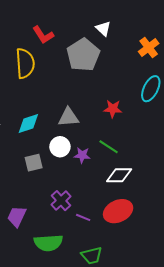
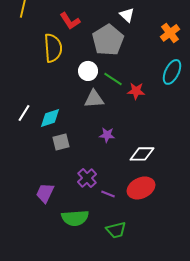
cyan diamond: (28, 124) -> (50, 118), moved
white circle: (60, 147) -> (88, 71), moved
green line: (109, 147) -> (113, 79), moved

